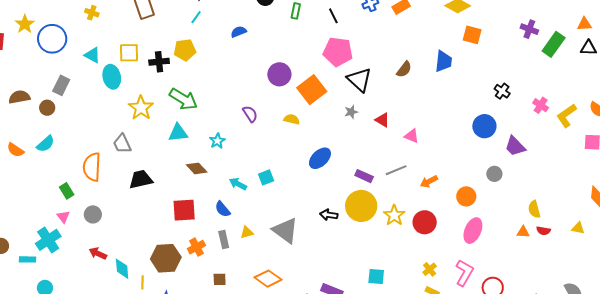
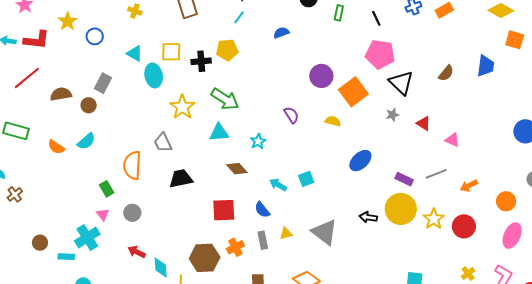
blue circle: (52, 39) -> (95, 36), size x0.6

